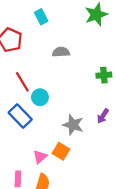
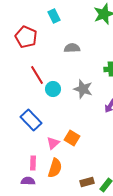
blue rectangle: (20, 116) -> (31, 120), moved
gray star: (73, 125) -> (83, 89), moved

